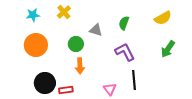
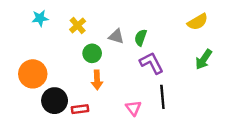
yellow cross: (64, 12) -> (78, 25), moved
green semicircle: (124, 23) -> (141, 38), moved
orange circle: (36, 45) -> (33, 74), moved

